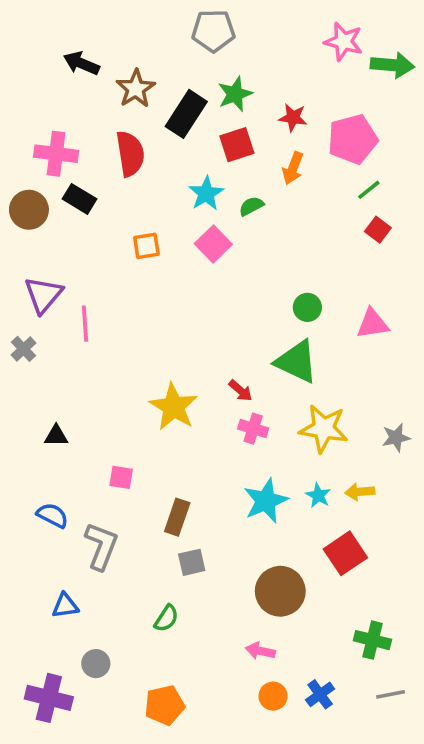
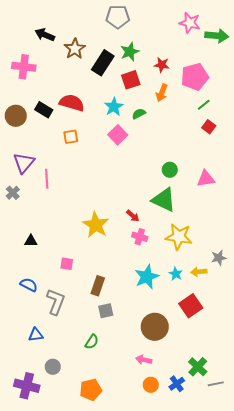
pink cross: (56, 154) -> (24, 67), moved
red semicircle: (130, 154) -> (72, 103), moved, turned -65
orange square: (146, 246) -> (71, 137), moved
gray star: (396, 438) -> (219, 258), moved
green cross: (372, 640) -> (198, 367), moved, turned 30

